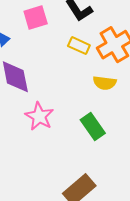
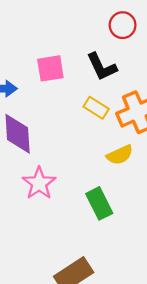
yellow semicircle: (105, 83) -> (120, 155), turned -40

